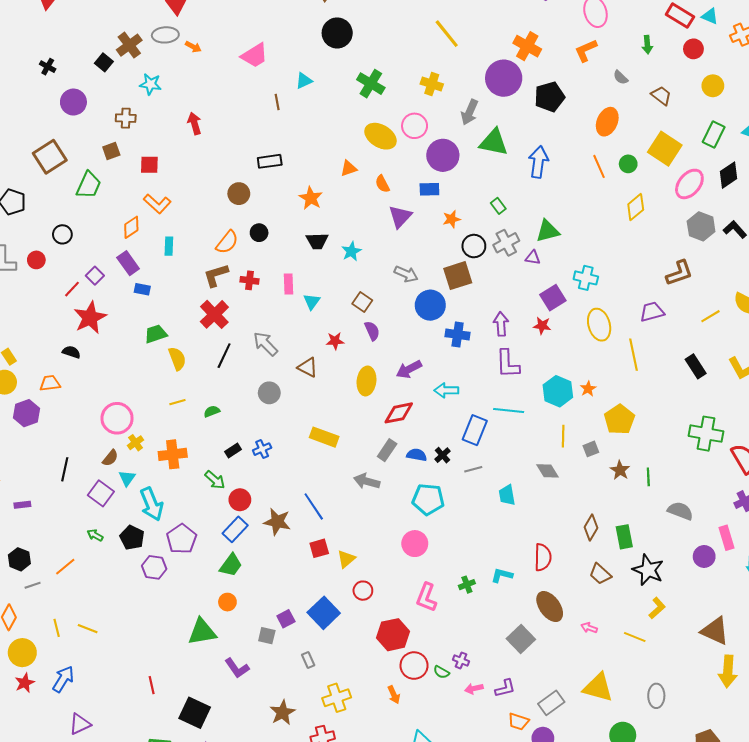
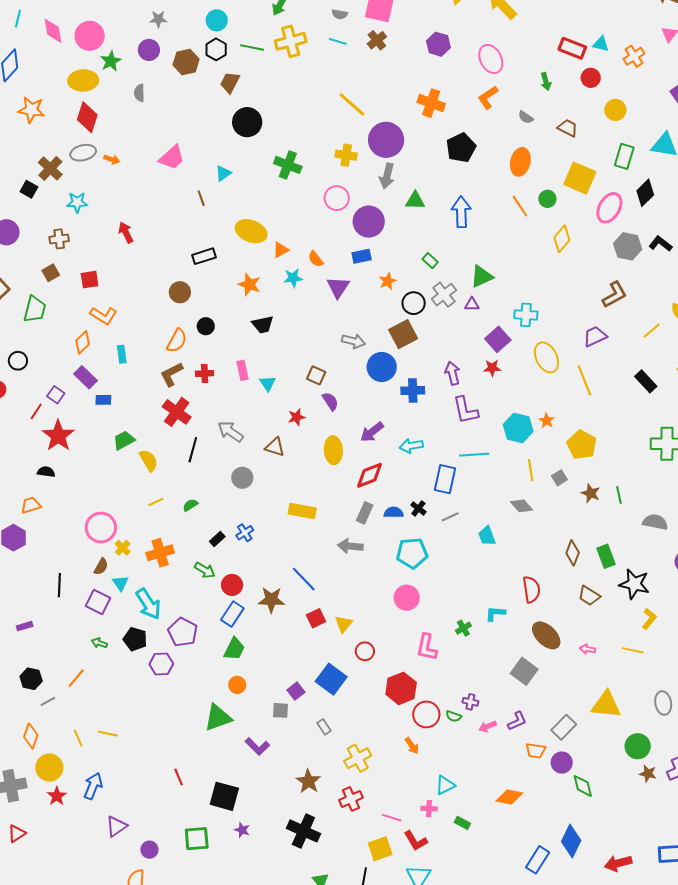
purple circle: (504, 78) -> (386, 140), moved
yellow ellipse: (381, 136) -> (251, 231), moved
green triangle: (494, 142) -> (415, 201), size x0.7
cyan star: (351, 251) -> (293, 278), moved, turned 30

